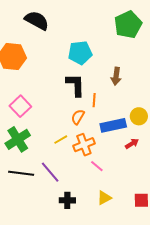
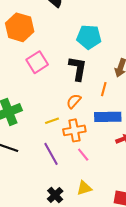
orange line: (94, 100) -> (104, 89), moved
pink square: (20, 106) -> (37, 62), moved
purple line: (50, 172) -> (51, 154), moved
black cross: (67, 200) -> (55, 195), moved, turned 35

